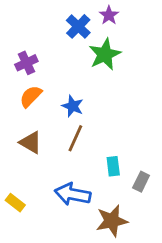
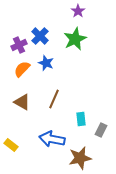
blue cross: (78, 26) -> (40, 36), moved
blue star: (73, 106) -> (46, 63), moved

